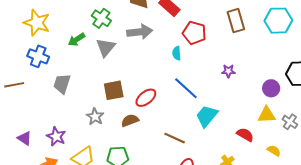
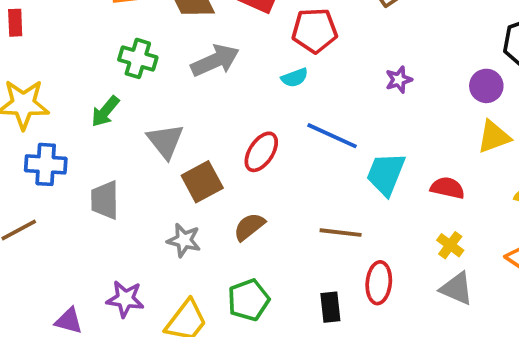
gray triangle: (106, 47) -> (165, 141), moved
cyan semicircle: (177, 53) -> (295, 78), turned -88
red ellipse: (146, 98) -> (261, 152), moved
red semicircle: (245, 135) -> (447, 188), moved

